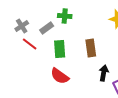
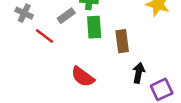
gray cross: (22, 26) -> (24, 13), moved, turned -32
green rectangle: (60, 49) -> (94, 27), moved

